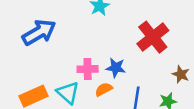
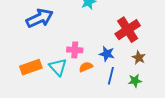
blue star: (116, 68) -> (107, 54), moved
brown star: (181, 74) -> (139, 58), moved

